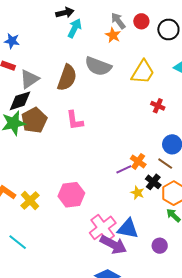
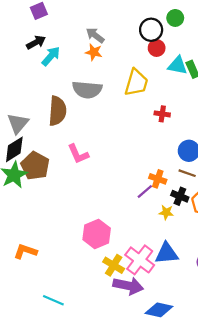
red circle: (141, 21) -> (157, 48), moved
cyan arrow: (75, 28) -> (51, 56), turned 30
yellow cross: (30, 201) -> (114, 265), moved
purple arrow: (113, 245) -> (128, 286), moved

